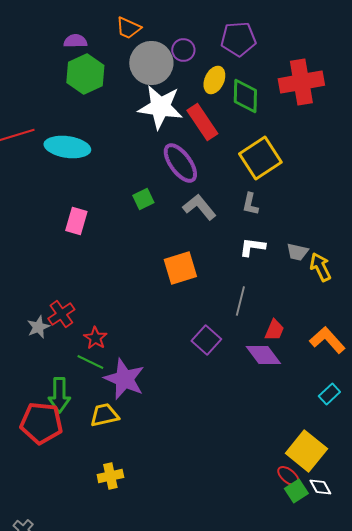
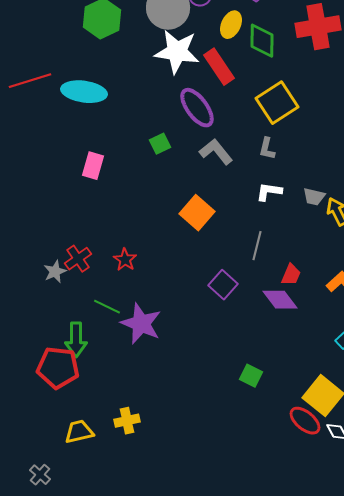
orange square: (180, 268) -> (197, 213), turned -32
red star: (95, 338) -> (125, 260), moved
yellow trapezoid: (104, 415) -> (79, 432), moved
red ellipse: (288, 476) -> (305, 421), size x1.4
green square: (296, 491) -> (251, 376), moved, turned -30

